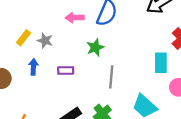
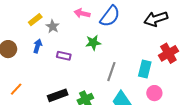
gray line: (111, 77) -> (111, 72), moved

